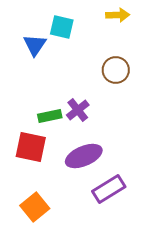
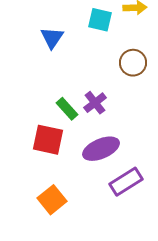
cyan square: (62, 27) -> (100, 20), moved
green rectangle: (50, 116) -> (67, 109), turned 60

